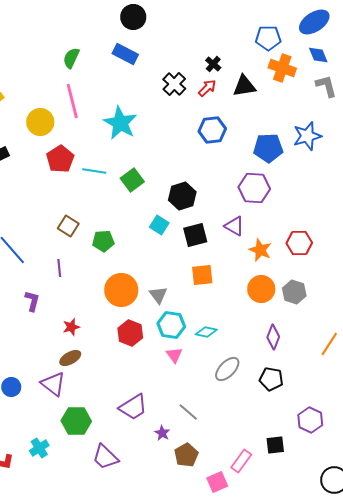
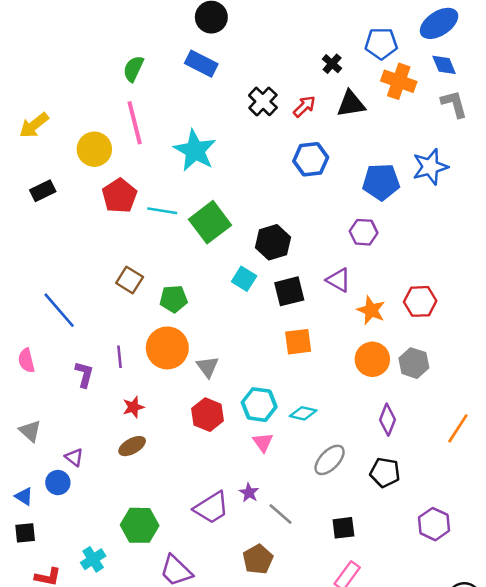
black cross: (213, 64) -> (332, 64), moved
green square: (132, 180) -> (210, 222), size x1.4
purple hexagon: (254, 188) -> (364, 232), size x0.7
purple line: (59, 268) -> (119, 357), moved
orange circle: (121, 290) -> (167, 348), moved
gray triangle: (158, 295) -> (208, 367), moved
purple triangle: (53, 384) -> (74, 457), moved, size x0.6
purple star: (162, 433) -> (249, 493), moved
black square: (275, 445) -> (343, 528), moved
brown pentagon: (186, 455) -> (258, 559), moved

